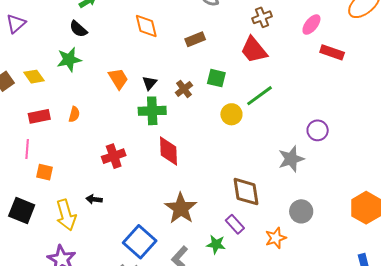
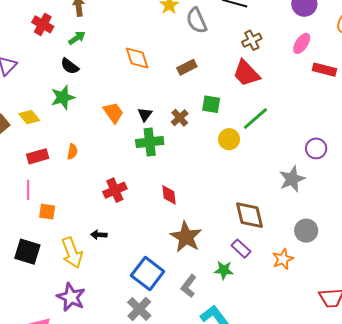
red diamond: (169, 151) -> (169, 195), moved, size x0.7

